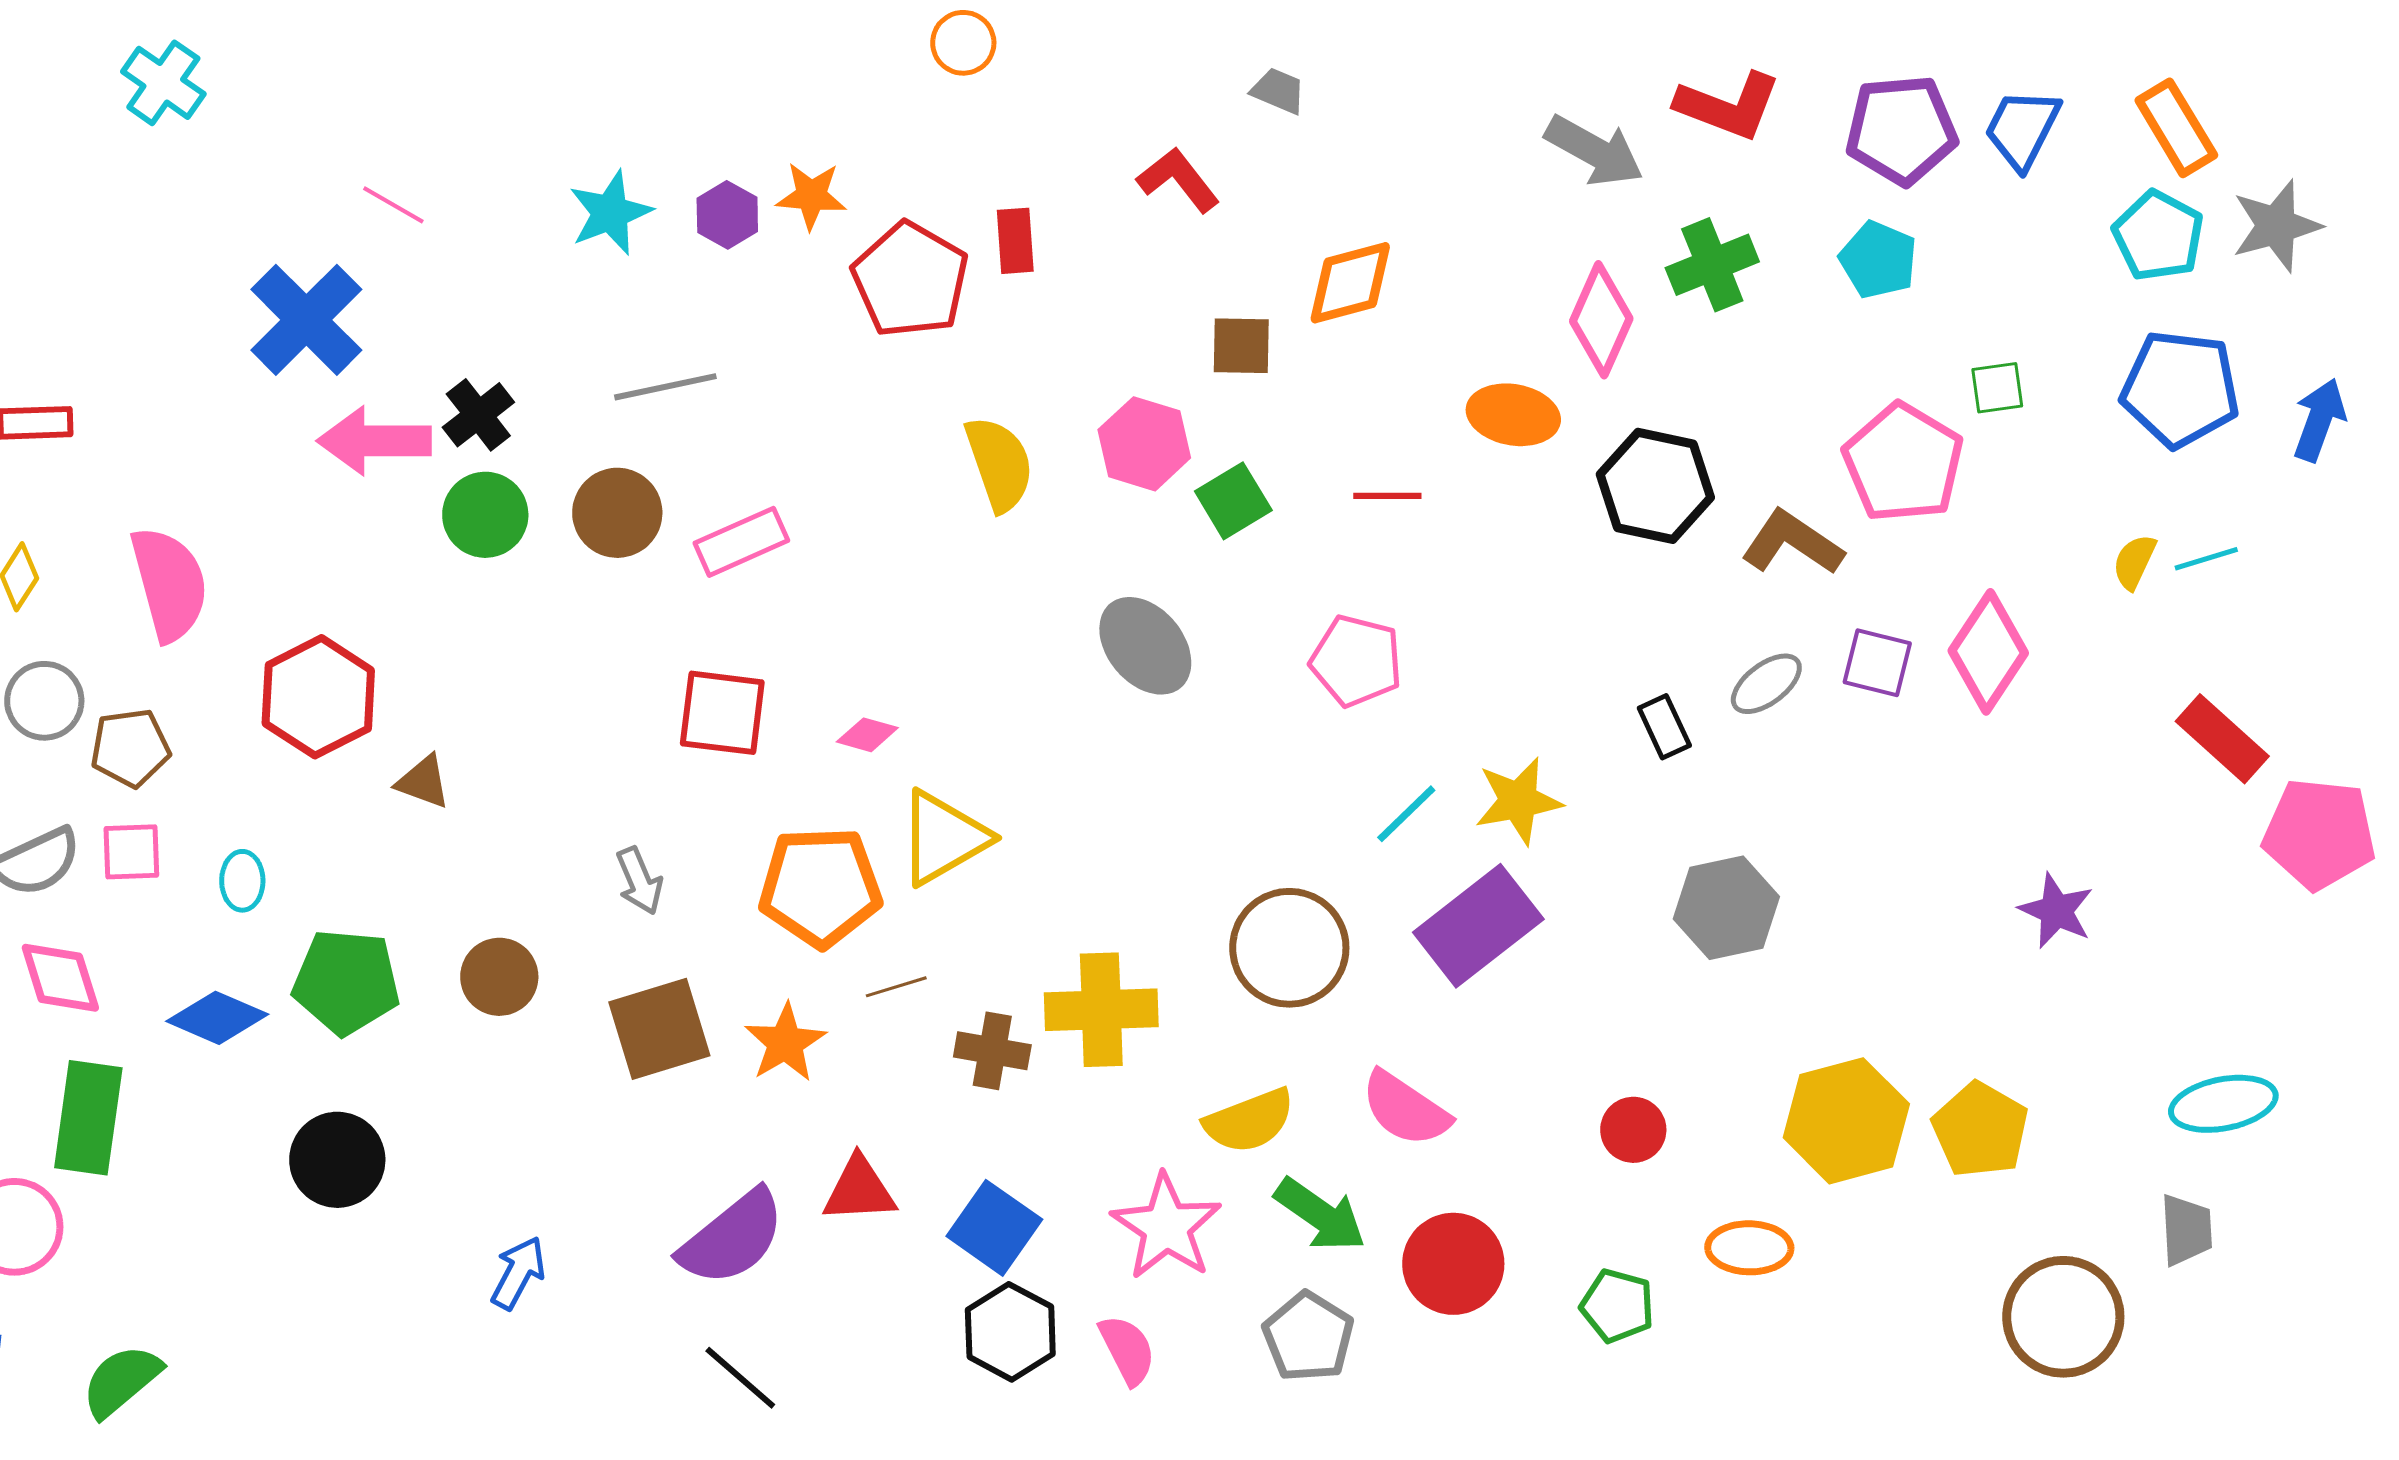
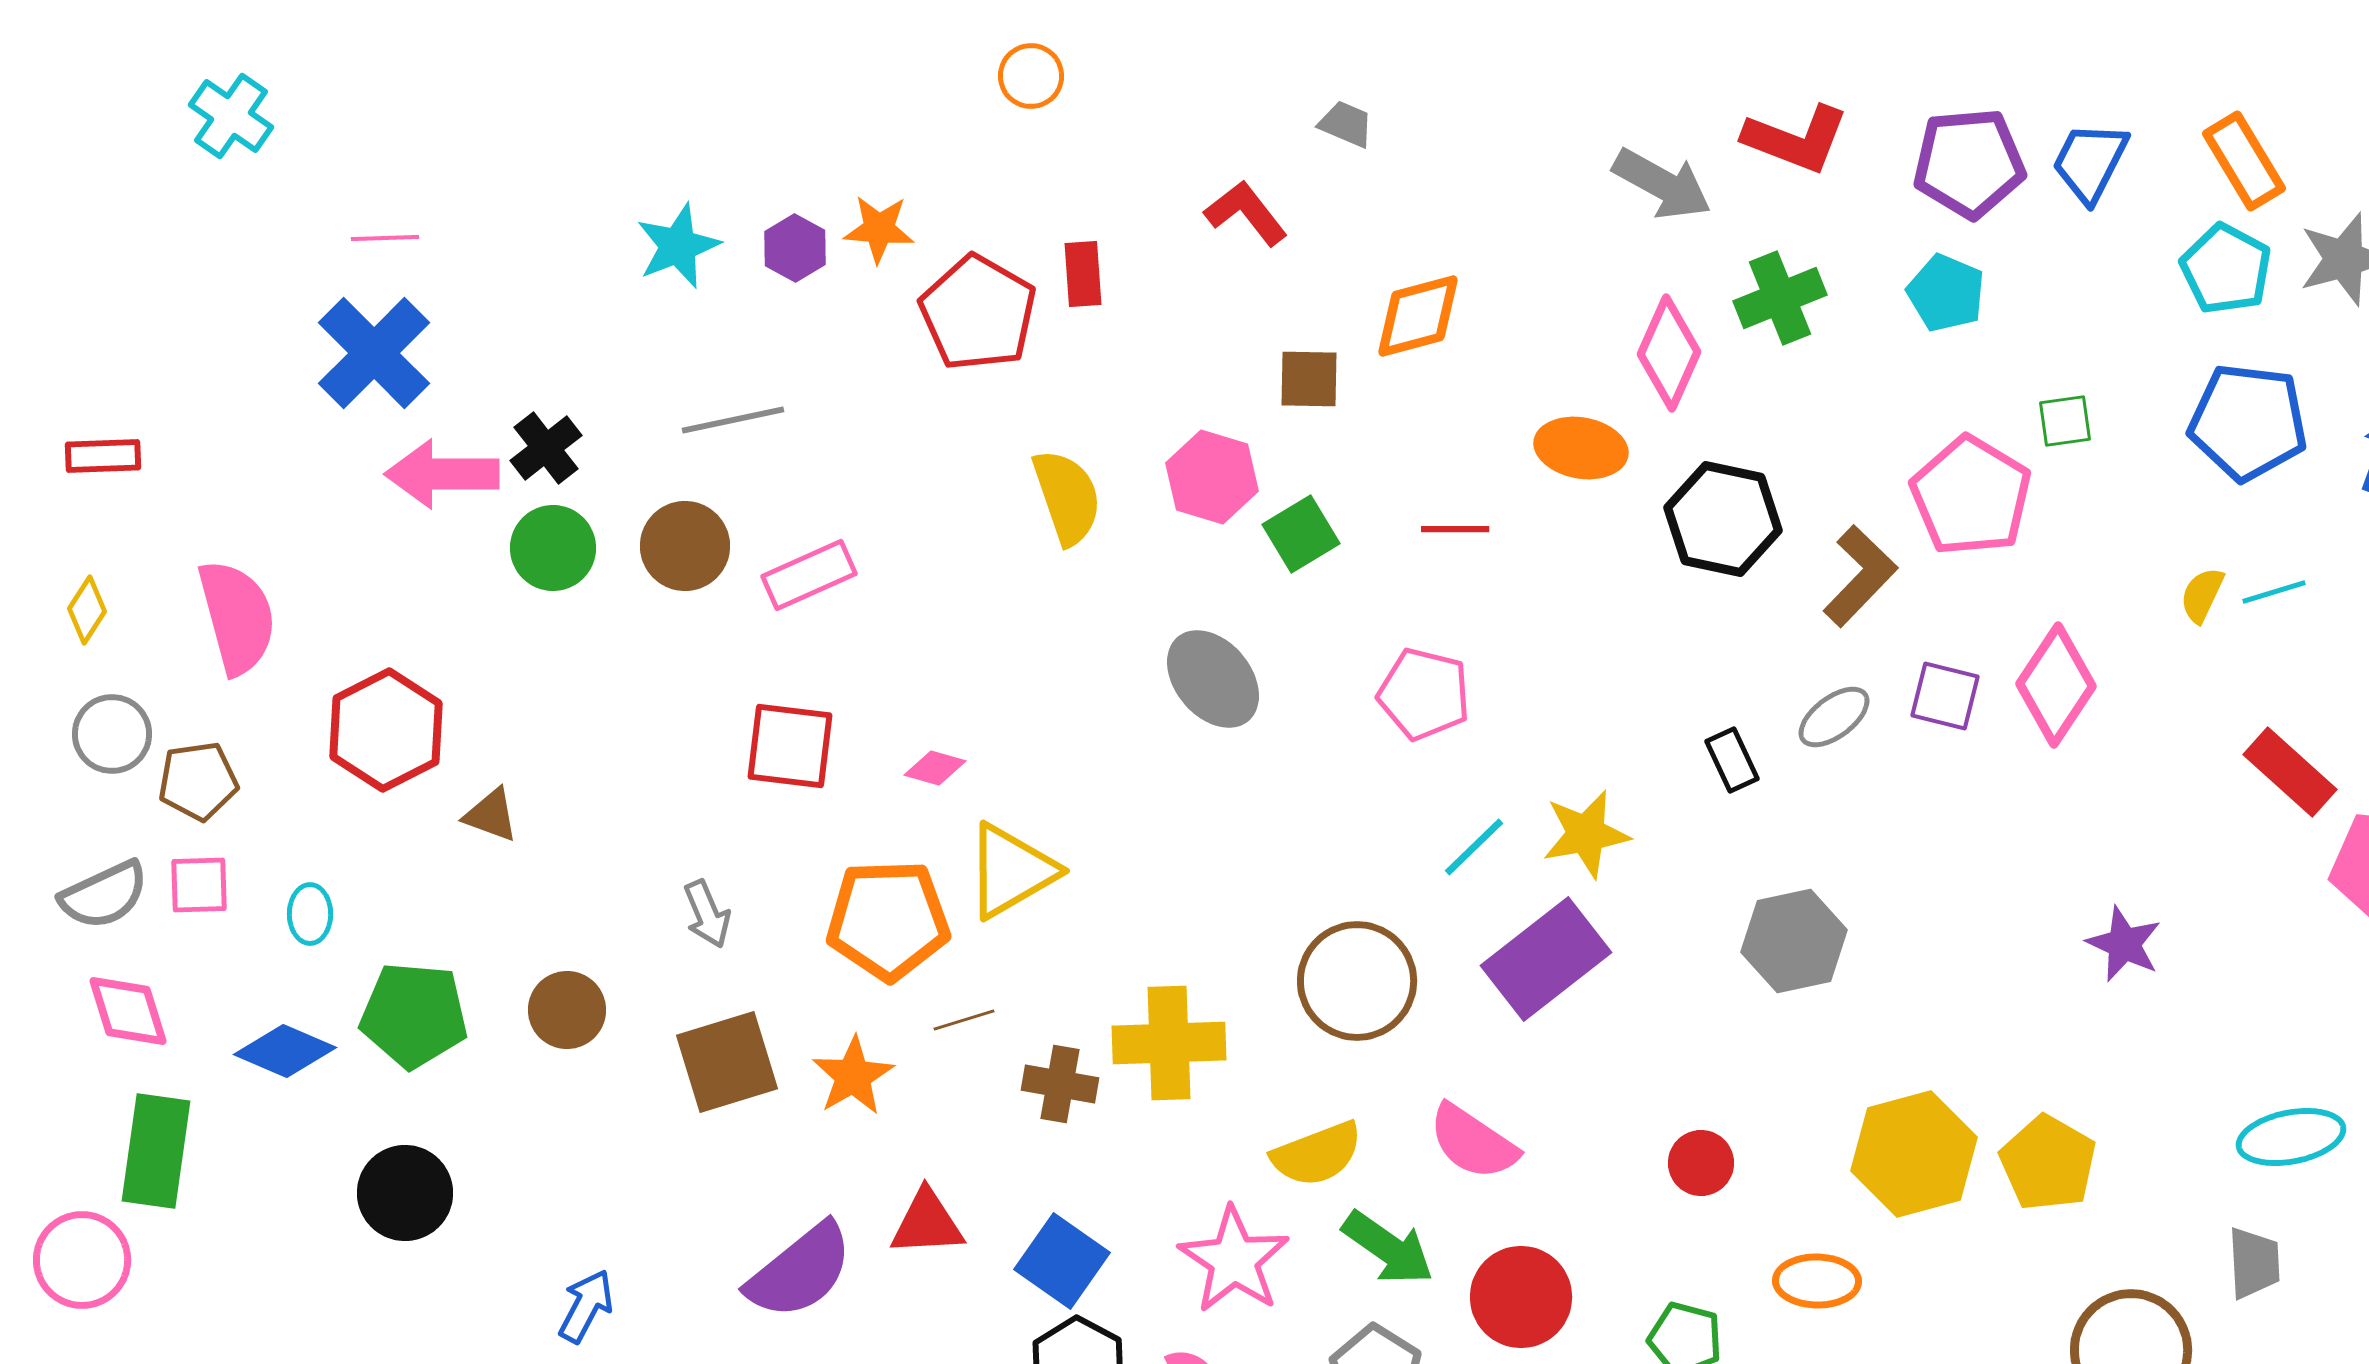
pink line: (393, 205) -> (385, 238), moved, turned -32
brown L-shape: (1792, 543) -> (1860, 576), turned 100

